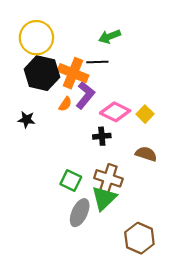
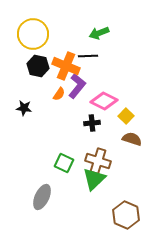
black hexagon: (42, 73) -> (38, 66), size x0.7
yellow square: (145, 114) -> (126, 116), moved
gray ellipse: (80, 213) -> (42, 197), moved

